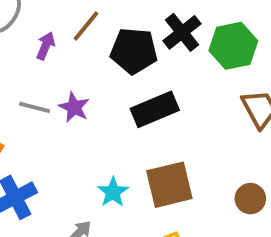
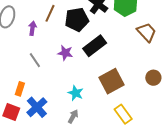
gray line: (35, 107) -> (35, 60), turned 56
purple star: (74, 107) -> (65, 53), moved
cyan star: (113, 192) -> (76, 93), moved

